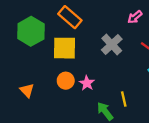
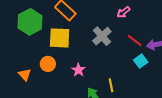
orange circle: (66, 81) -> (48, 64), moved

